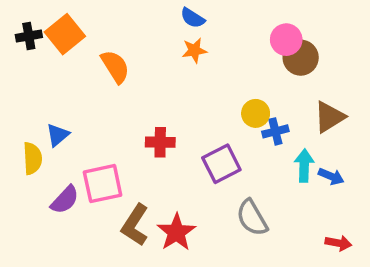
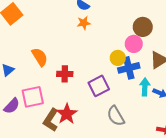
pink circle: (286, 40) -> (134, 44), moved
orange semicircle: (115, 67) -> (40, 57), moved
blue cross: (275, 131) -> (129, 68), size x1.5
red star: (176, 232) -> (67, 114), moved

